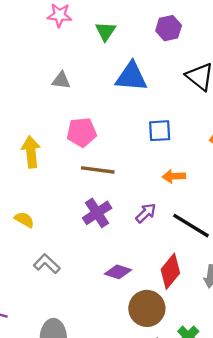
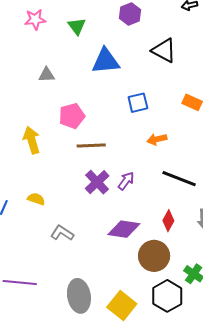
purple arrow: (146, 213) -> (126, 181), moved
red diamond: (170, 271) -> (168, 221), size x0.7
purple diamond: (118, 272) -> (124, 229), size x1.4

